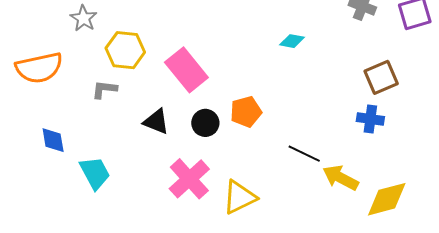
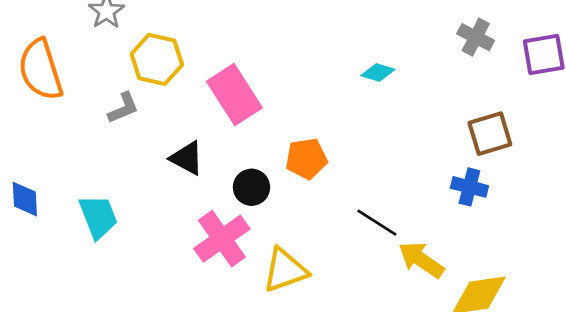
orange semicircle: (39, 68) -> (41, 70), turned 78
gray L-shape: (104, 89) -> (123, 108), turned 144
black circle: (205, 123) -> (252, 187), moved
blue diamond: (53, 140) -> (25, 199), moved

